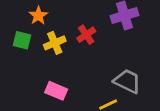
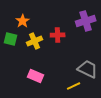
red cross: (86, 35) -> (58, 35), turned 32

